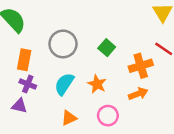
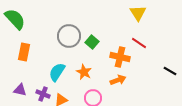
gray circle: (63, 44) -> (69, 36), moved
orange cross: (141, 66) -> (120, 57), turned 30
purple cross: (28, 84) -> (43, 94), moved

